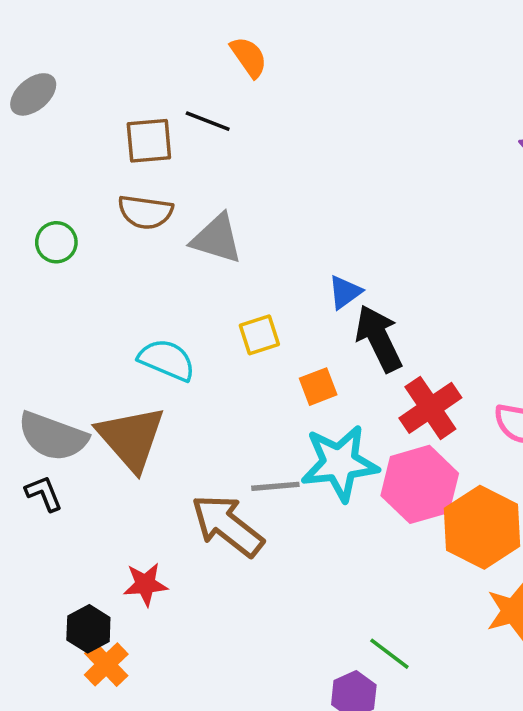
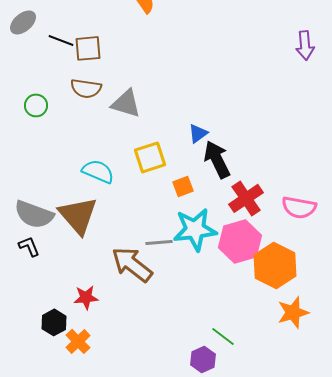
black line: (208, 121) -> (61, 40), moved
yellow square: (259, 335) -> (150, 157), size x1.4
orange cross: (106, 664) -> (78, 341), moved

